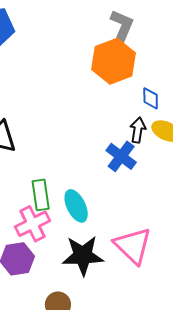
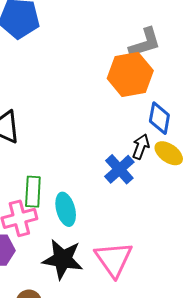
gray L-shape: (122, 27) -> (145, 43), turned 39
blue diamond: (151, 98) -> (159, 118), size x1.4

